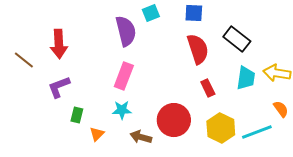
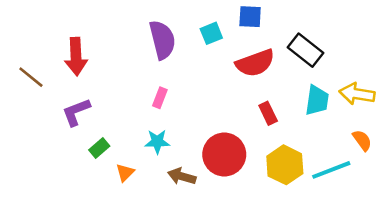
cyan square: (151, 13) -> (211, 33), moved
red semicircle: (198, 49) -> (255, 63), turned 88
pink rectangle: (124, 76) -> (160, 98), size x0.6
green rectangle: (77, 115) -> (99, 148), turned 35

